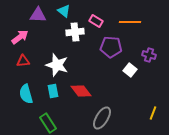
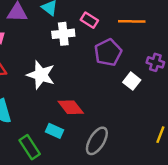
purple pentagon: (111, 47) -> (108, 52), turned -30
cyan rectangle: (53, 91) -> (55, 131), moved, turned -56

